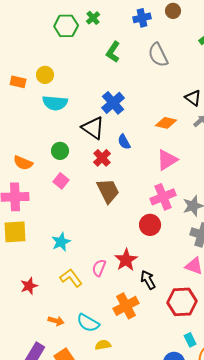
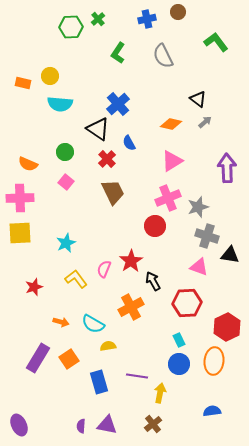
cyan rectangle: (190, 340) -> (179, 340), moved

